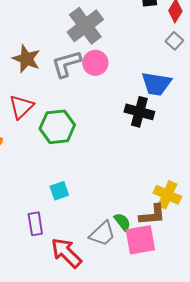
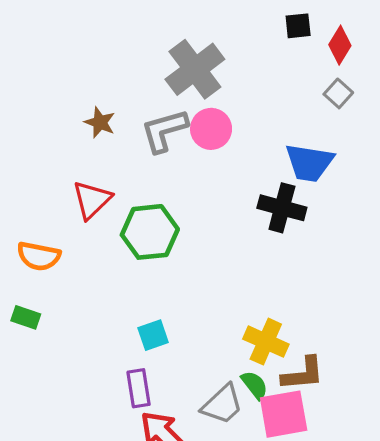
brown star: (26, 59) -> (100, 122), size x0.7
yellow cross: (167, 195) -> (266, 342), moved
purple rectangle: (35, 224) -> (139, 388), moved

